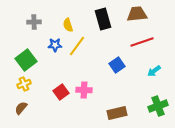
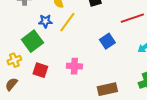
green square: (26, 60) -> (32, 41), moved
red square: (61, 92) -> (40, 70), moved, turned -35

